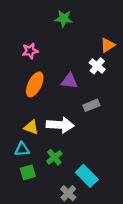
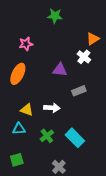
orange ellipse: (35, 84) -> (18, 74), moved
white arrow: (60, 125) -> (52, 108), size x0.7
green square: (28, 172) -> (17, 160), moved
cyan rectangle: (87, 176) -> (75, 138), moved

